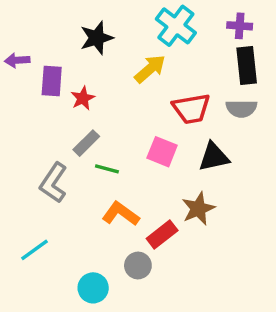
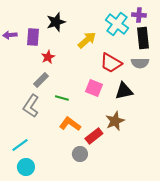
cyan cross: (176, 26) -> (117, 24), moved
purple rectangle: (52, 81) -> (33, 37), moved
red trapezoid: (191, 109) -> (111, 63), turned 40
gray rectangle: (86, 143) -> (41, 80), moved
cyan circle: (93, 288) -> (26, 167), moved

